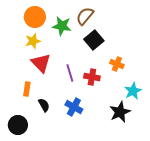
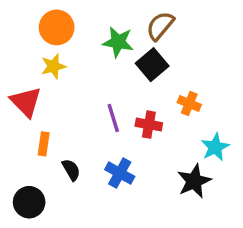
brown semicircle: (85, 16) -> (160, 26), moved
green star: (62, 26) -> (118, 42), moved
red triangle: (41, 63) -> (26, 102), moved

